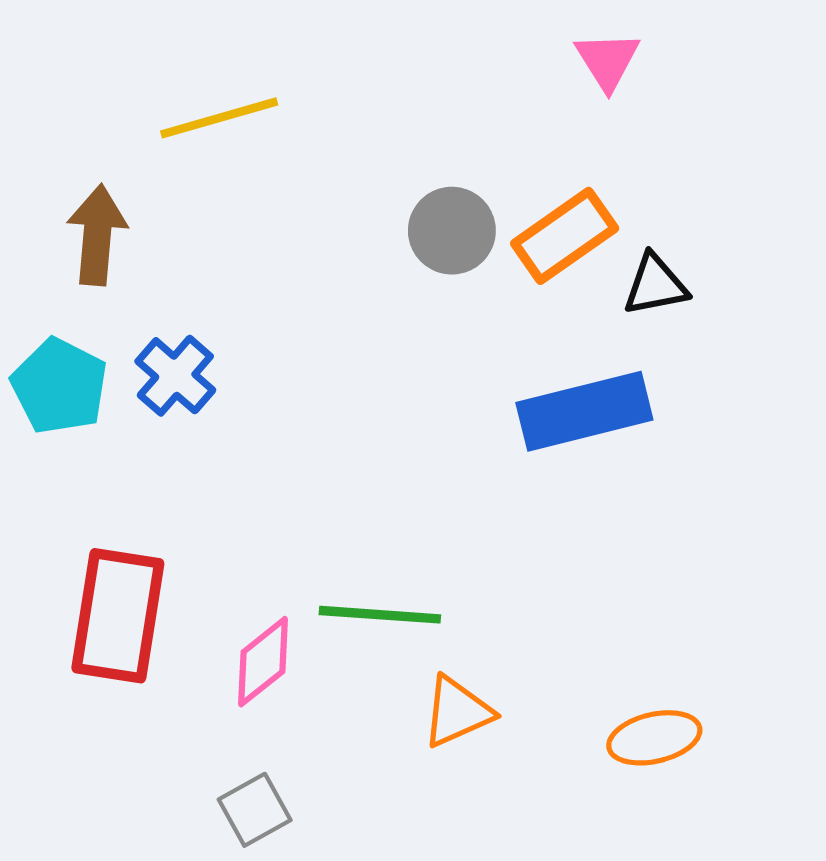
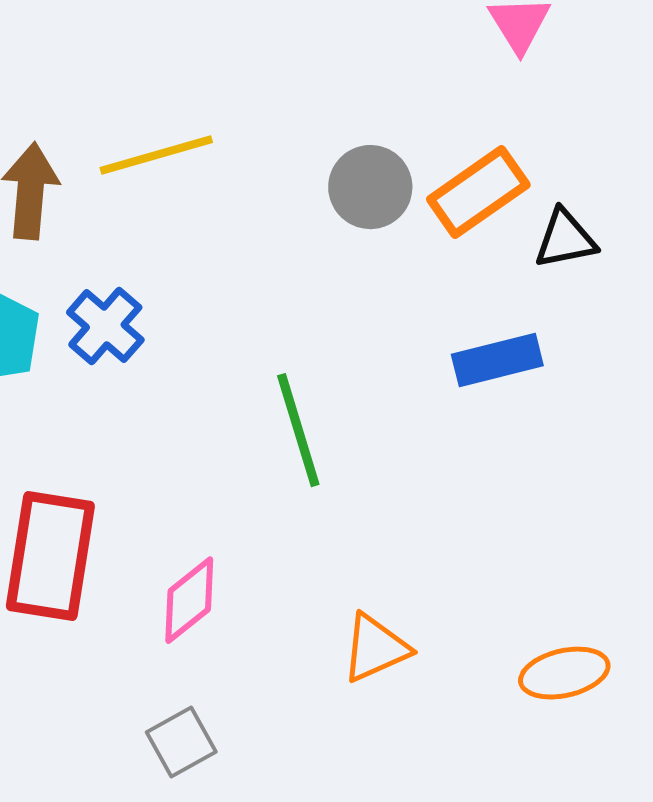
yellow line: (219, 118) -> (156, 155), moved
blue rectangle: (584, 411) -> (497, 360), size x0.7
green line: (380, 615) -> (298, 430), moved, turned 69

